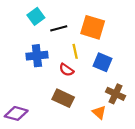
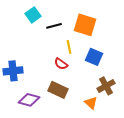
blue cross: (37, 56) -> (13, 71), moved
brown cross: (116, 94) -> (106, 86), turned 36
purple diamond: (16, 113) -> (29, 100), moved

